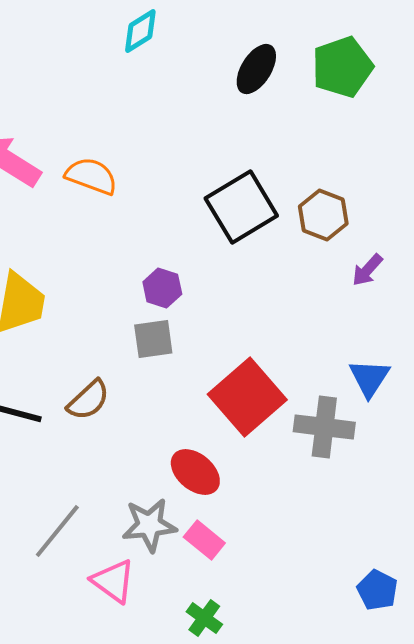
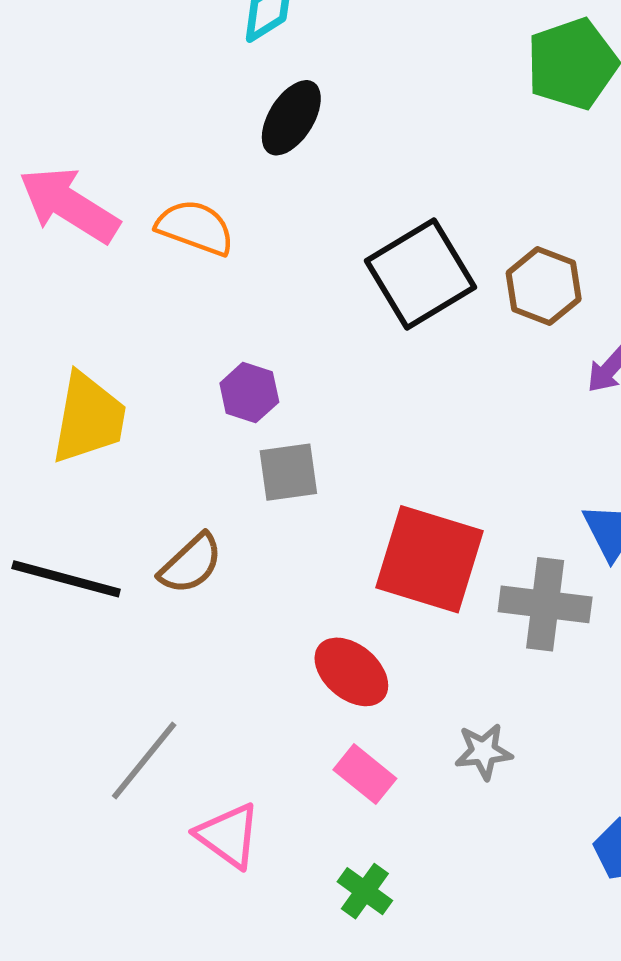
black ellipse: (256, 69) -> (291, 118), moved
purple hexagon: (162, 288) -> (249, 393), moved
red square: (247, 397) -> (429, 559), turned -32
gray star: (149, 525) -> (484, 751), moved, size x0.7

